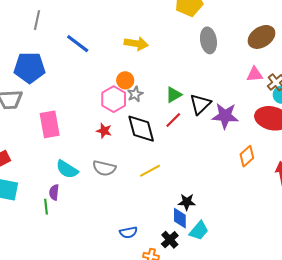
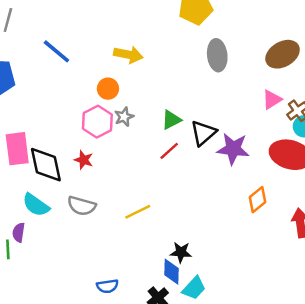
pink triangle: (255, 74) -> (272, 100), turned -30
orange circle: (125, 80) -> (108, 89), moved
black diamond: (141, 129) -> (46, 165), moved

